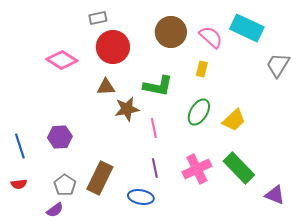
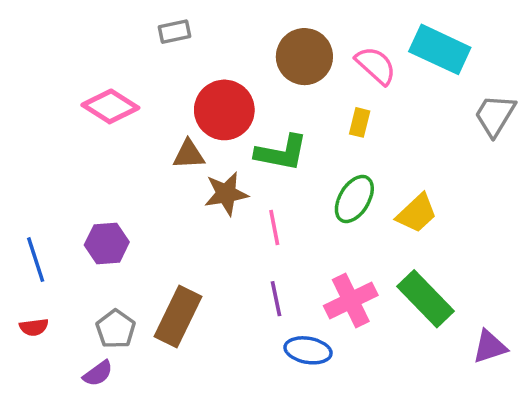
red circle: (113, 47) -> (224, 110), moved
purple triangle: (275, 195) -> (490, 347), turned -40
blue ellipse: (141, 197) -> (308, 350), moved

